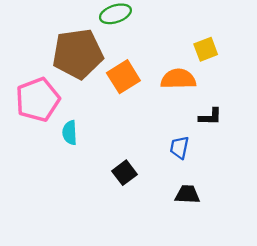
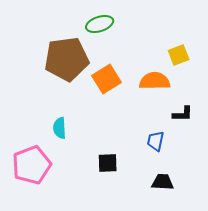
pink pentagon: (38, 100) -> (32, 165), moved
black square: (125, 173) -> (108, 163), turned 35

